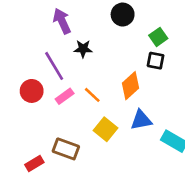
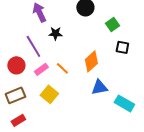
black square: (156, 61) -> (122, 47), moved
yellow square: (105, 129) -> (49, 94), moved
brown rectangle: (66, 149) -> (15, 95), moved, turned -42

